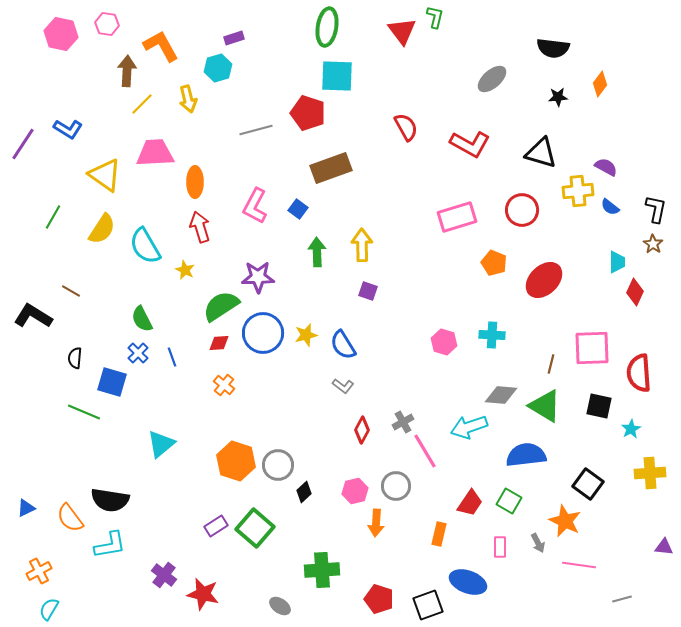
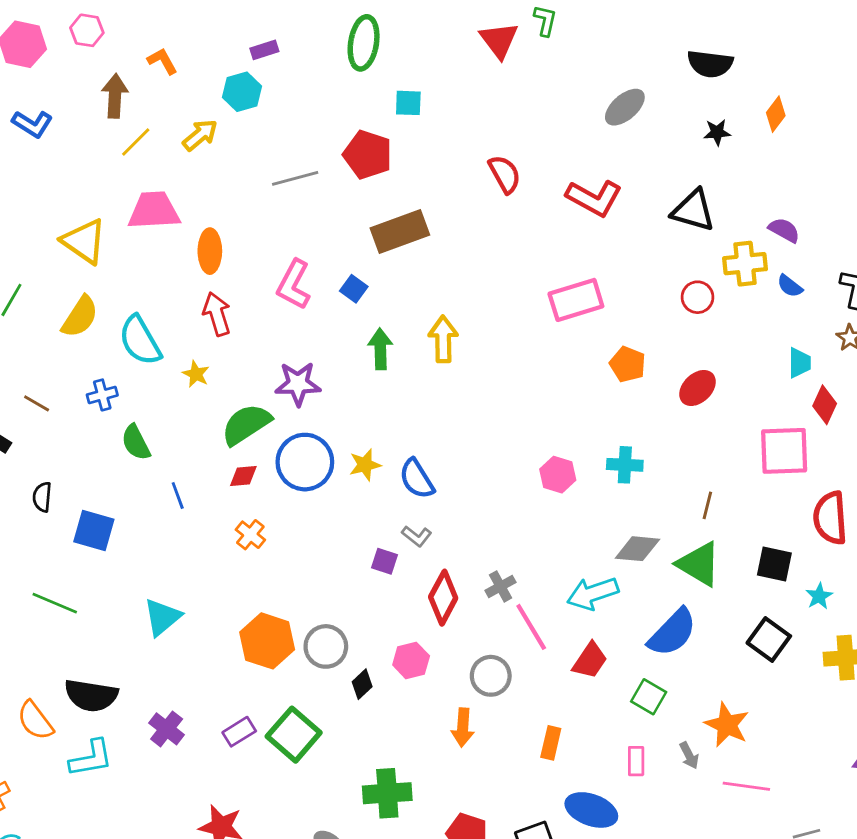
green ellipse: (327, 27) -> (364, 43), moved
orange L-shape: (161, 46) -> (162, 61), size x0.6
cyan square: (337, 76) -> (408, 103), size x0.6
yellow arrow: (188, 99) -> (200, 135), turned -116
blue L-shape: (68, 129) -> (32, 124), moved
red circle: (522, 210) -> (698, 297), moved, size x0.7
red ellipse: (544, 280) -> (698, 388), size x0.7
purple square: (368, 291) -> (385, 561), moved
pink square: (592, 348) -> (784, 451), moved
blue cross: (138, 353) -> (102, 395), moved, turned 30
green line: (84, 412) -> (55, 603), moved
red diamond: (362, 430) -> (443, 598), size x1.4
blue semicircle: (526, 455) -> (672, 633), turned 141
black square: (588, 484) -> (769, 640), moved
pink hexagon: (355, 491) -> (411, 660), moved
red trapezoid: (470, 503) -> (590, 660), moved
purple cross: (164, 575) -> (167, 729), moved

